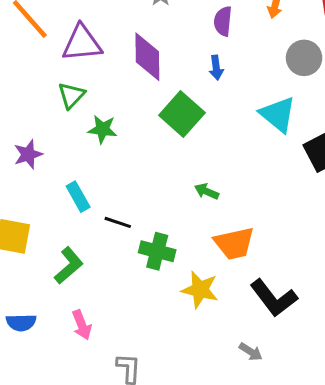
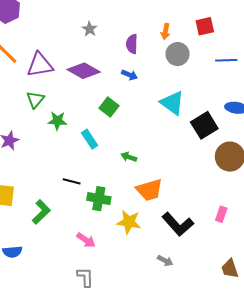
purple diamond: (147, 57) -> (84, 71), turned -56
gray circle: (304, 58) -> (178, 54), moved
blue arrow: (216, 68) -> (130, 75), turned -56
green square: (182, 114) -> (109, 107), size x0.7
cyan rectangle: (78, 197) -> (90, 139), moved
pink arrow: (82, 325) -> (86, 240), moved, turned -30

